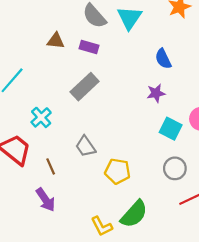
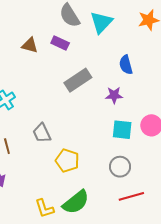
brown triangle: (56, 41) -> (30, 45), moved
gray rectangle: (85, 87) -> (78, 80), moved
cyan square: (171, 129) -> (122, 130), turned -30

